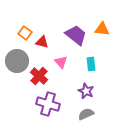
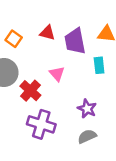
purple trapezoid: (76, 35) -> (75, 41), turned -140
red triangle: (42, 42) -> (47, 33), moved
cyan rectangle: (91, 64) -> (99, 65), moved

